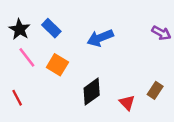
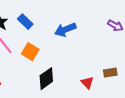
brown rectangle: (155, 90) -> (110, 73), turned 48
black diamond: (92, 92) -> (46, 79), moved

